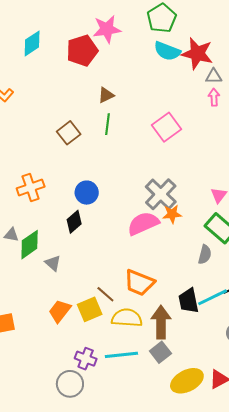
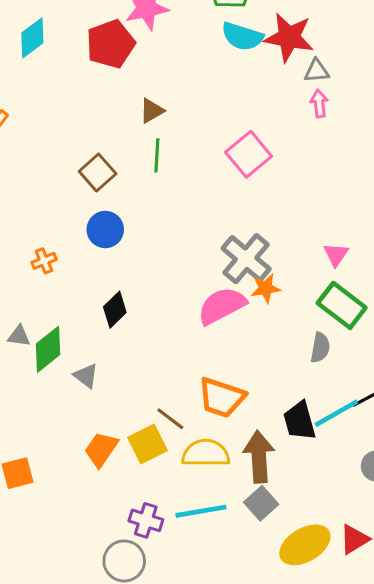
orange cross: (31, 187) -> (44, 261), size x0.6
blue circle: (87, 193) -> (105, 230), moved

